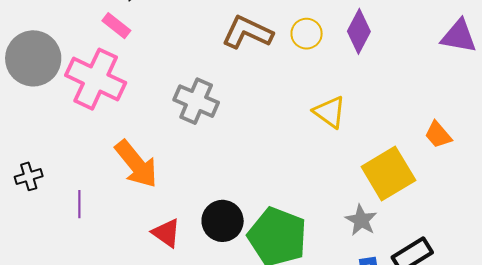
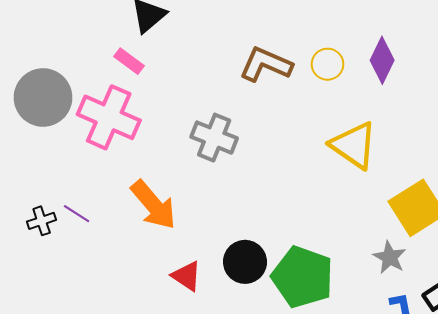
yellow triangle: (330, 112) -> (354, 145), size x1.4
purple line: (79, 204) -> (77, 214), moved, turned -56

